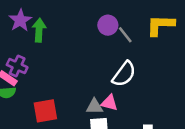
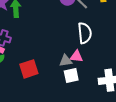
white semicircle: (124, 74) -> (85, 33), turned -35

